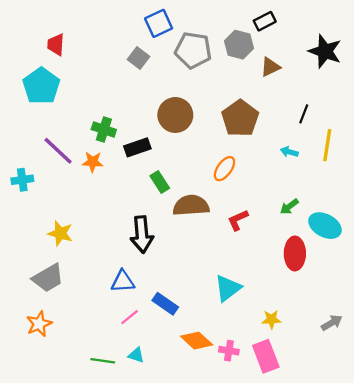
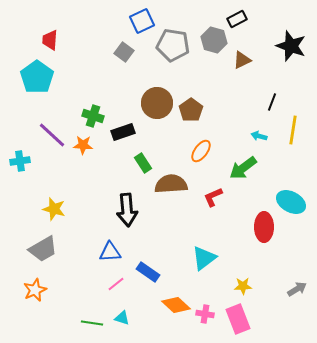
brown pentagon: (240, 118) -> (191, 110), moved, size x0.7
green arrow: (289, 207) -> (243, 168), moved, size x1.6

